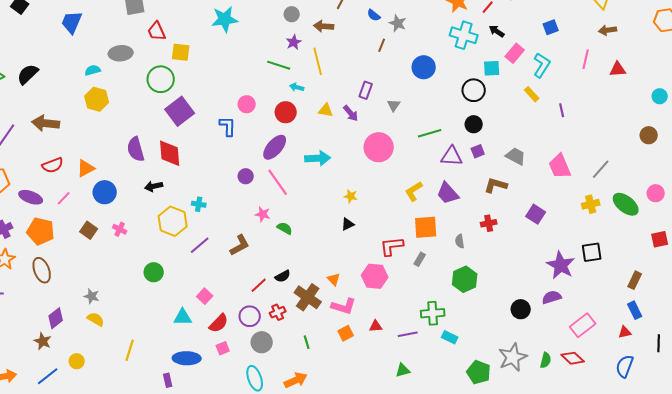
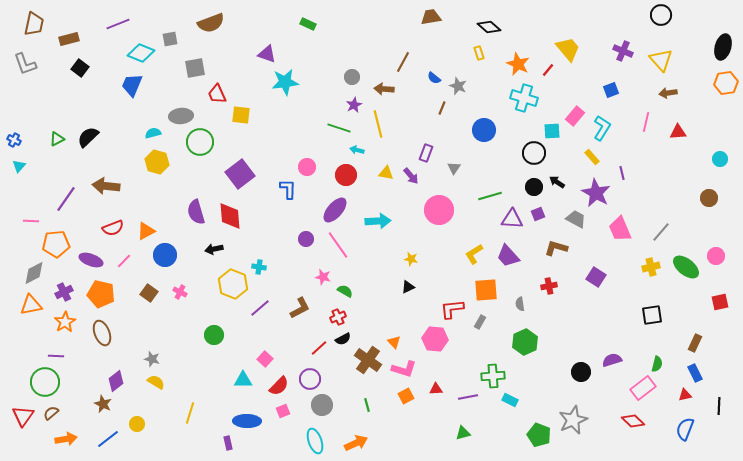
black arrow: (497, 31) -> (557, 182), moved
green circle: (161, 79) -> (200, 142), moved
purple star: (561, 265) -> (596, 193), moved
red cross: (278, 312) -> (338, 317), moved
green semicircle: (546, 360) -> (657, 364), moved

